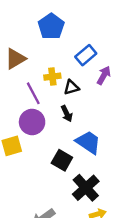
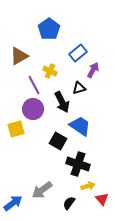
yellow cross: (52, 77) -> (50, 71), turned 32
black triangle: (72, 87) -> (79, 88), moved
black arrow: (67, 114) -> (62, 102), size x1.5
black cross: (86, 188) -> (78, 164), turned -30

